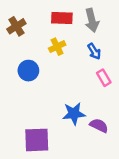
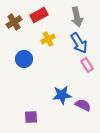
red rectangle: (62, 18) -> (39, 15), moved, turned -30
blue arrow: (94, 51) -> (79, 43), size x1.5
purple square: (37, 140) -> (31, 117), size x0.6

